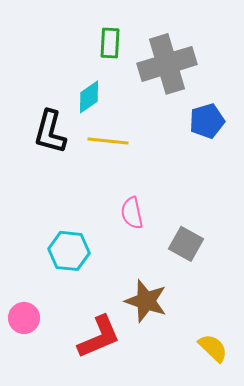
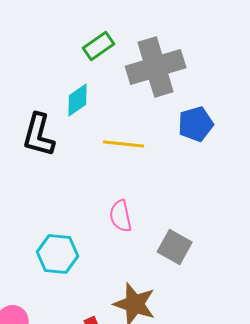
green rectangle: (110, 43) -> (99, 46), turned 52
yellow line: (108, 141) -> (124, 144), moved

